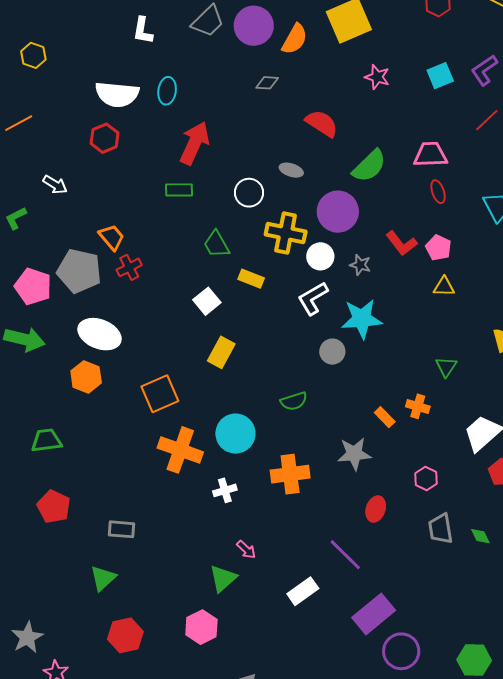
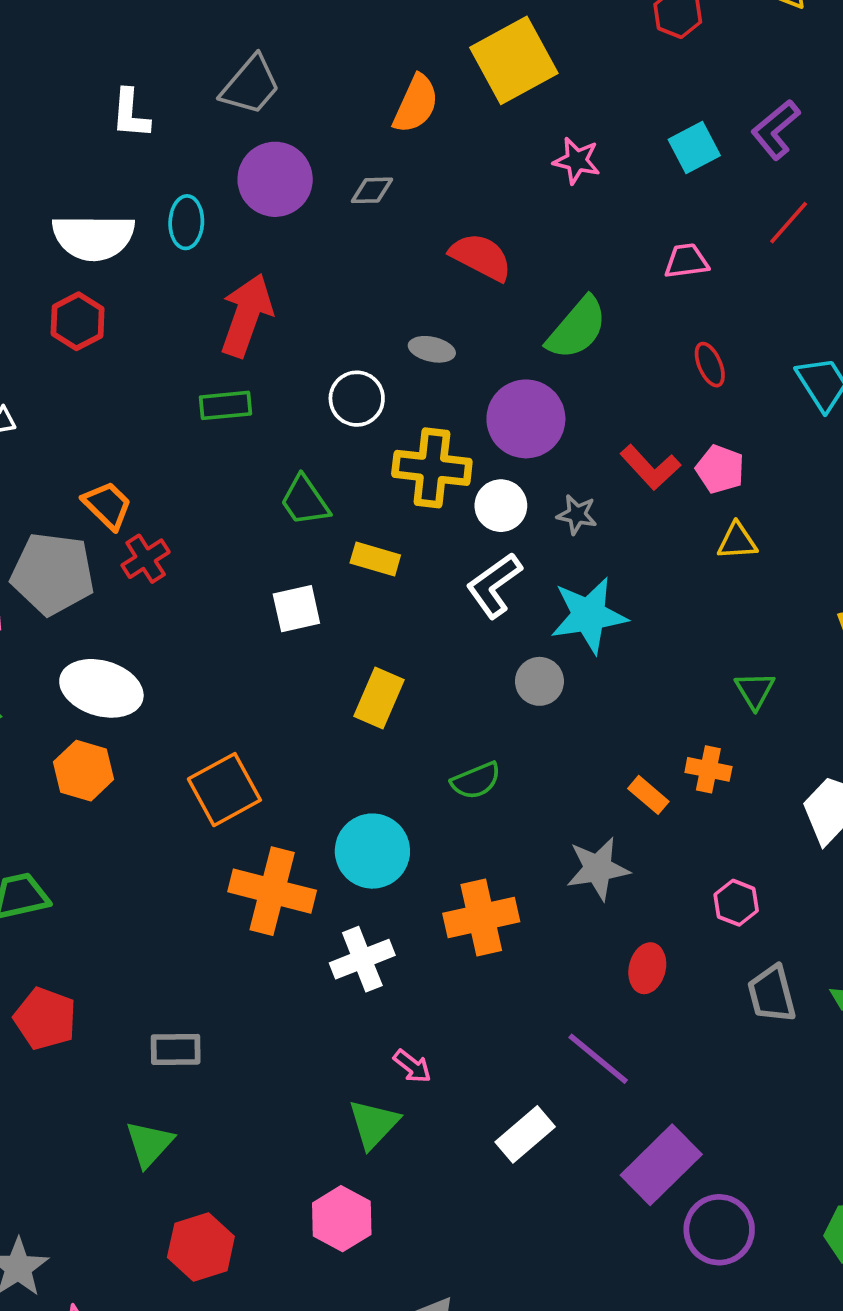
purple circle: (254, 26) -> (275, 179), moved
pink trapezoid: (430, 155) -> (686, 261), moved, size x0.7
white square: (207, 301) -> (296, 609), turned 32
yellow rectangle: (221, 352) -> (379, 698), moved
white cross: (225, 490) -> (362, 959), size x1.4

